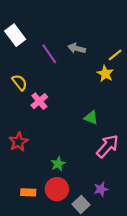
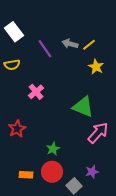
yellow line: (115, 55) -> (89, 45), moved
yellow semicircle: (20, 82) -> (12, 65), moved, turned 119
green triangle: (91, 118) -> (83, 107), size x1.6

